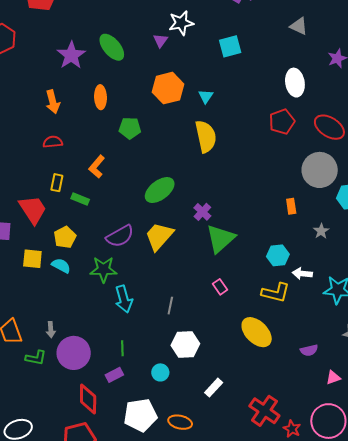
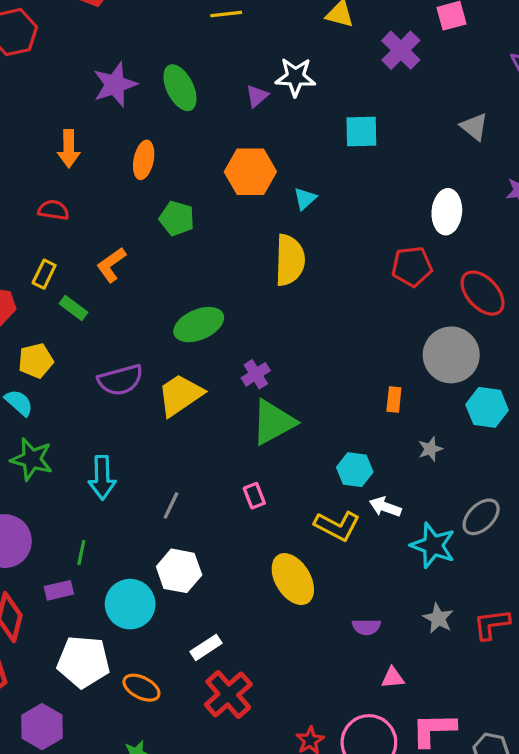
green star: (103, 269) -> (32, 459), moved
cyan circle: (160, 372) -> (130, 604), size x1.8
red cross: (264, 411) -> (228, 694), moved

